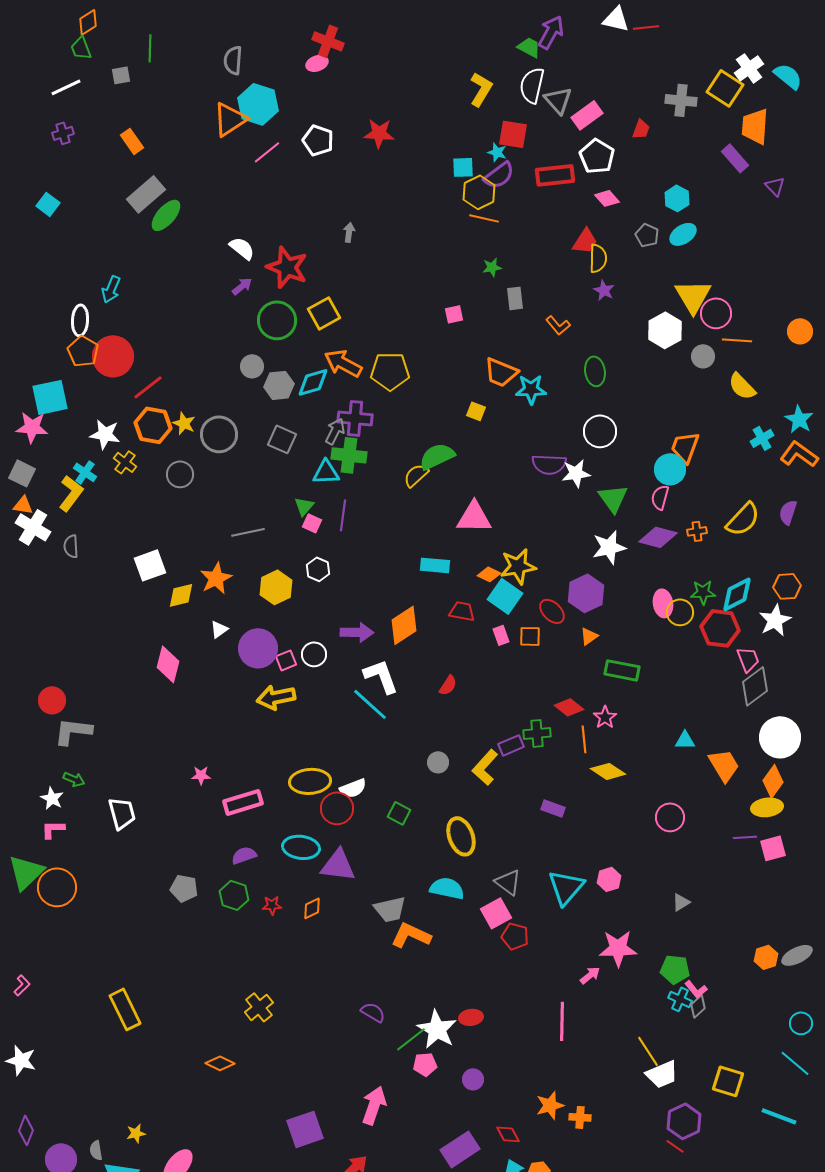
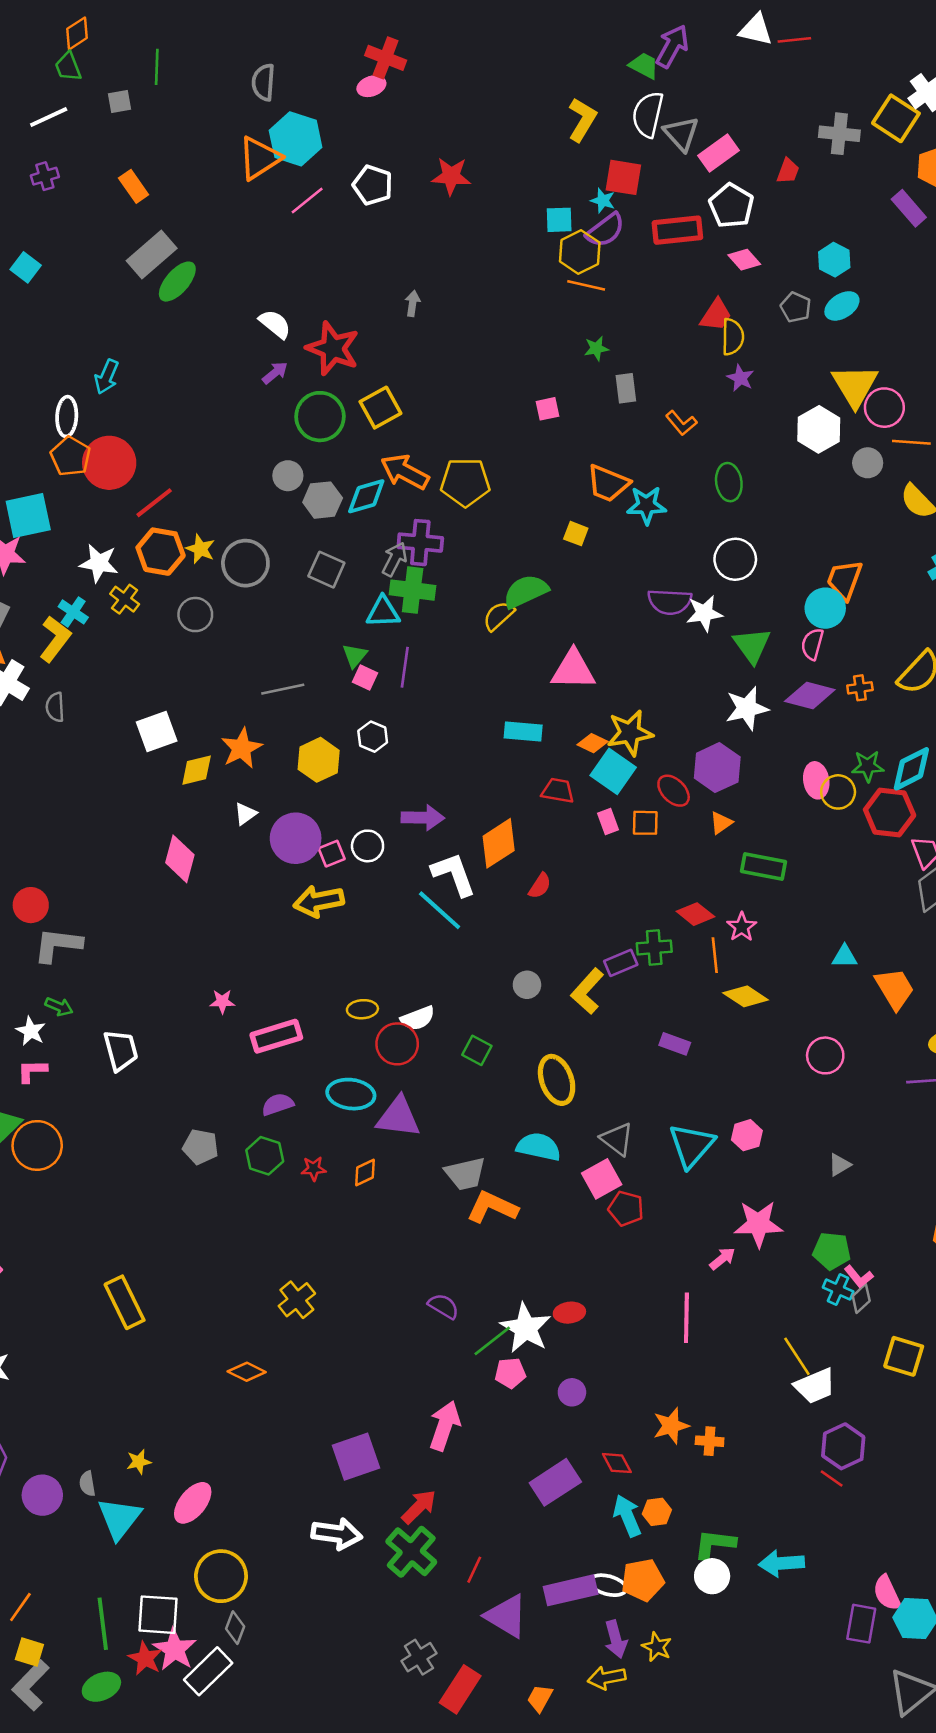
orange diamond: (404, 625) -> (499, 843), moved
yellow ellipse: (310, 781) -> (362, 1009), size x0.6
yellow square: (728, 1081) -> (904, 1356), moved

